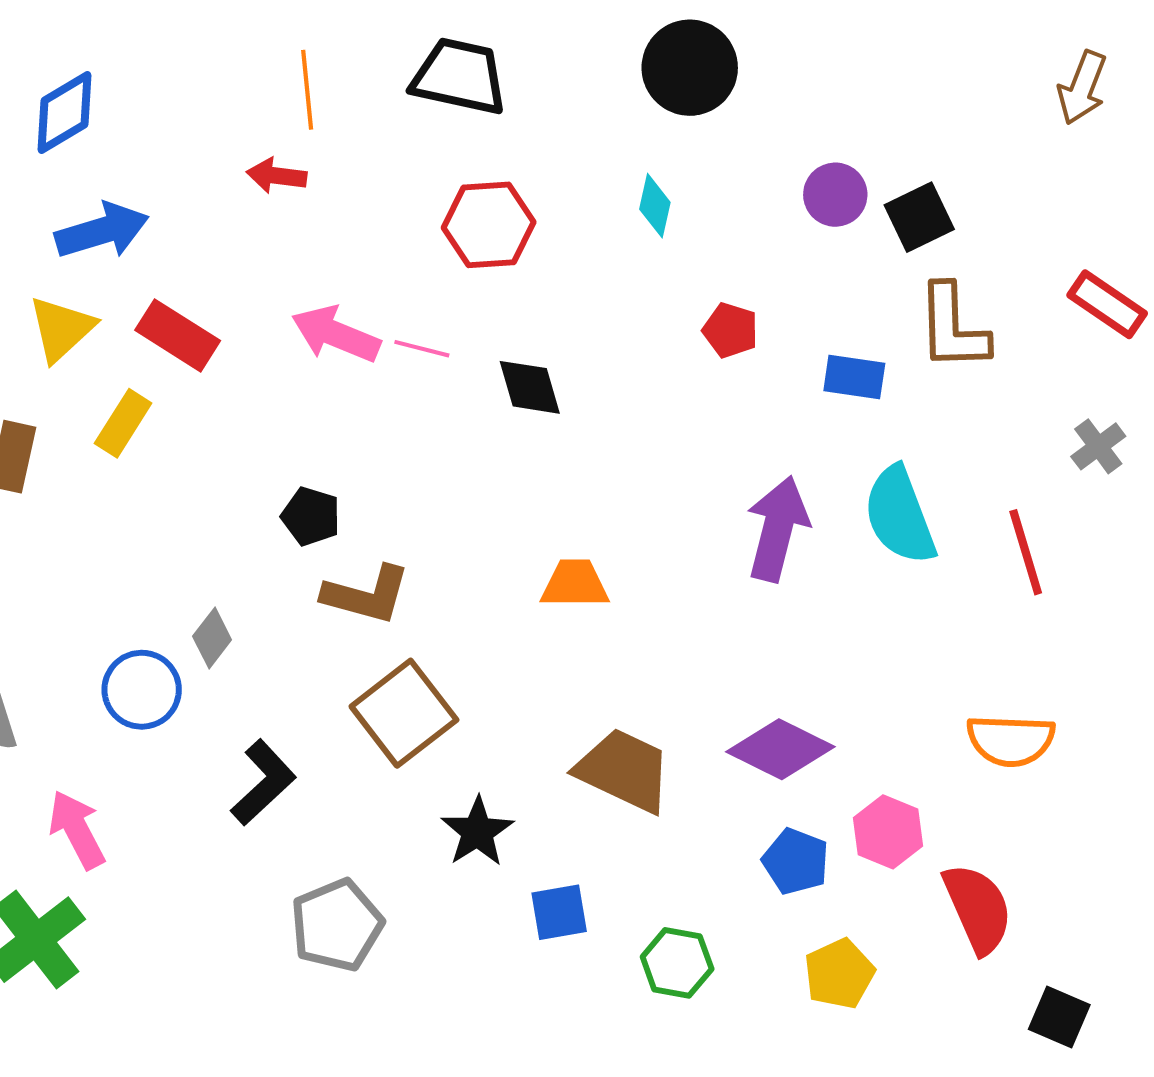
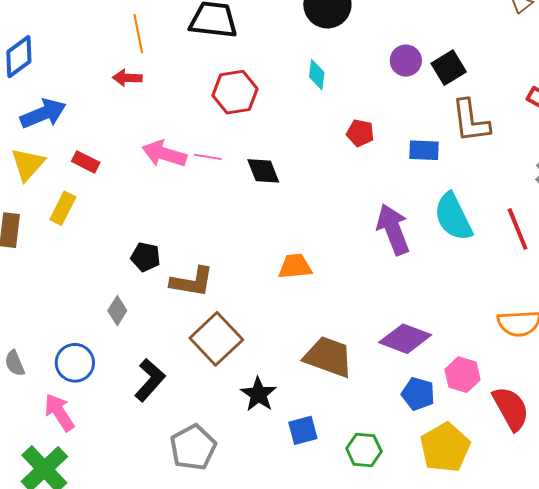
red rectangle: (178, 335) -> (86, 162), size x0.7
black pentagon: (311, 516) -> (146, 257), moved
purple arrow: (777, 529) -> (393, 229), turned -30
blue circle: (142, 690) -> (75, 363), moved
yellow pentagon: (839, 974) -> (445, 448), size x1.4

